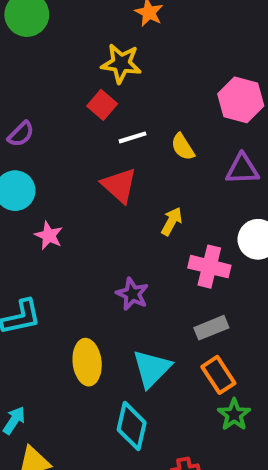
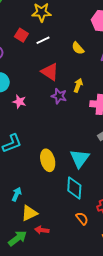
red square: (102, 105) -> (21, 35), moved
white line: (133, 137) -> (43, 40), moved
purple star: (132, 294) -> (59, 96), moved

